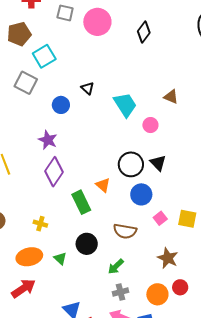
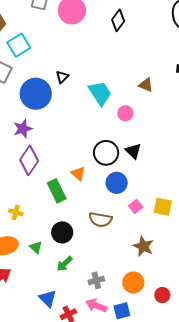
black triangle: (87, 88) -> (62, 77), turned 32
blue circle: (61, 105) -> (36, 94), size x1.8
purple star: (48, 140) -> (23, 129), turned 30
green arrow: (116, 266) -> (65, 264), moved
red circle: (180, 287) -> (162, 295), moved

